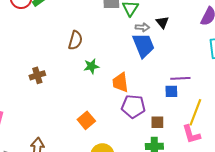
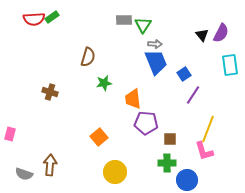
black triangle: (162, 22) -> (202, 35), moved
brown cross: (37, 75) -> (50, 92), turned 35
purple line: (180, 78) -> (193, 95), turned -54
blue square: (171, 91) -> (184, 74), moved, turned -32

